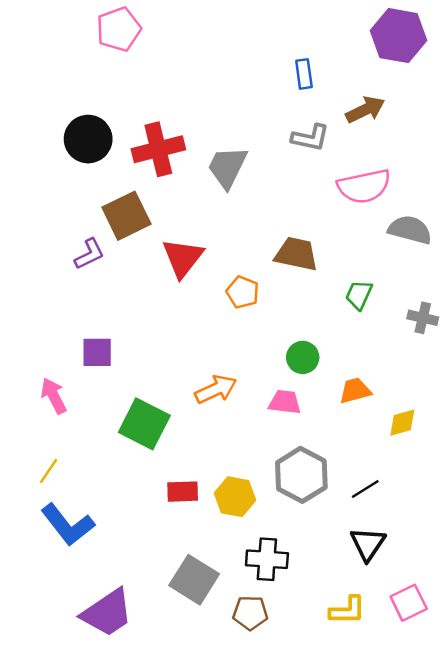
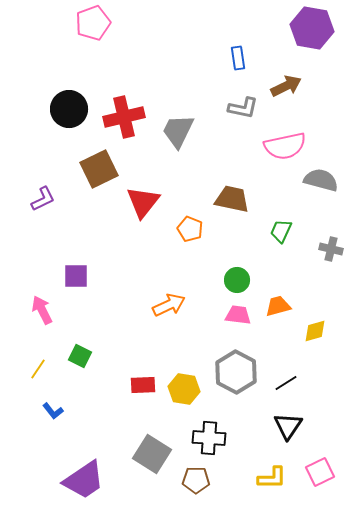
purple L-shape: (89, 254) -> (43, 199), moved
pink trapezoid: (285, 402) -> (238, 315), moved
green square: (144, 424) -> (80, 356), moved, size x0.6
blue L-shape: (68, 525) -> (53, 411), size x0.5

